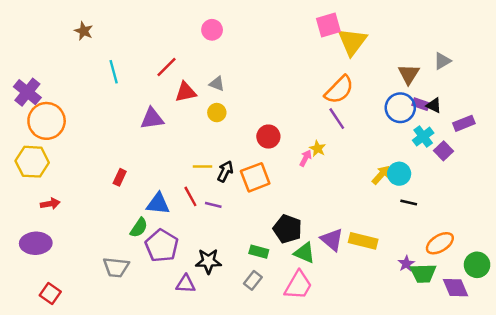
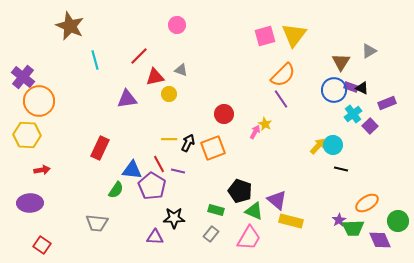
pink square: (328, 25) -> (265, 36), moved
brown star: (84, 31) -> (70, 26), size x1.8
yellow circle: (217, 113) -> (169, 94), moved
red rectangle: (120, 177) -> (100, 148), size x1.6
yellow rectangle: (363, 241) -> (291, 221), moved
purple pentagon: (162, 246) -> (152, 186), moved

